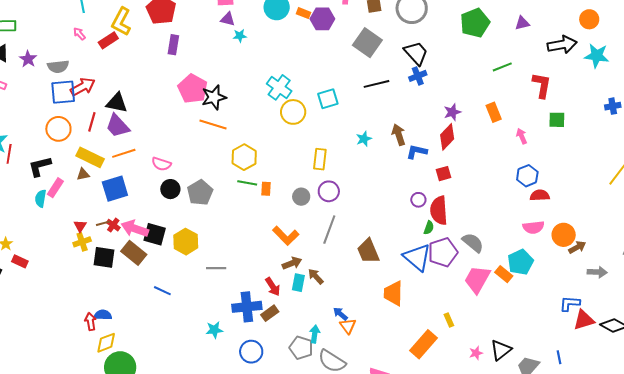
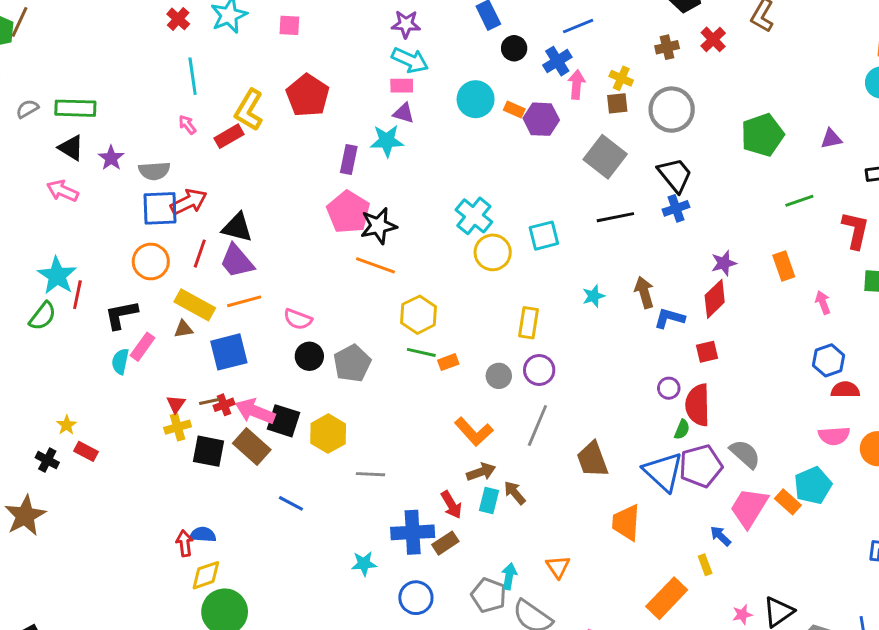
cyan star: (240, 36) -> (387, 141), moved, size x1.6
purple rectangle: (173, 45) -> (349, 160), moved
orange rectangle: (266, 189) -> (448, 362), turned 64
red cross: (113, 225) -> (224, 405), turned 32
blue arrow: (340, 314) -> (720, 536), moved

